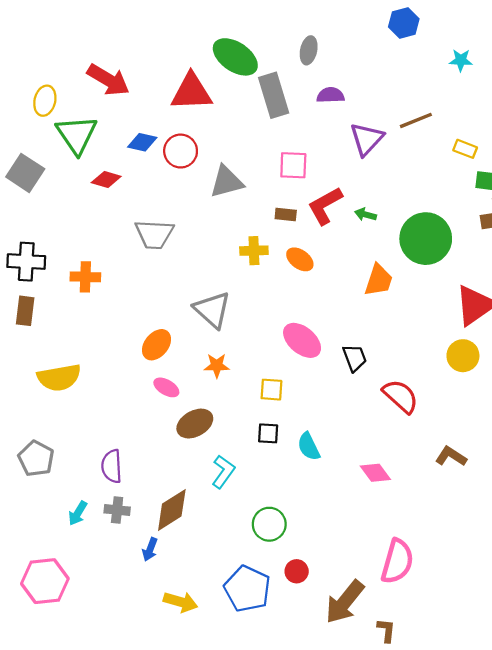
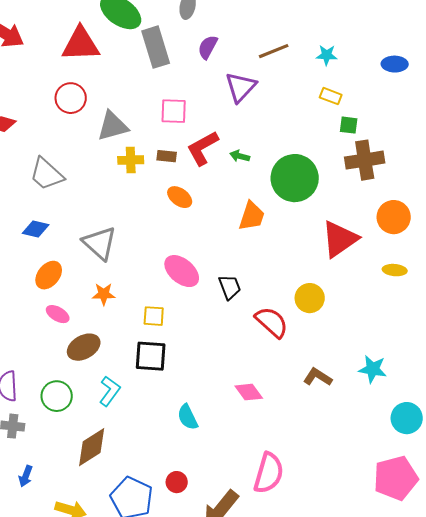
cyan star: (461, 60) -> (327, 55), moved
purple semicircle: (331, 95) -> (208, 47), turned -60
brown line: (416, 120) -> (274, 51), moved
blue diamond: (142, 142) -> (36, 229), moved
gray trapezoid: (154, 234) -> (47, 174), turned 39
yellow cross: (254, 251) -> (131, 160), moved
yellow circle: (463, 356) -> (310, 298), moved
black square: (268, 433) -> (151, 356), size x1.6
cyan semicircle: (309, 447) -> (188, 417), moved
brown diamond: (172, 510) -> (92, 447), moved
green circle: (269, 524) -> (57, 396), moved
blue arrow: (150, 549) -> (26, 476), moved

